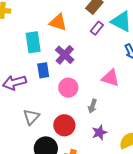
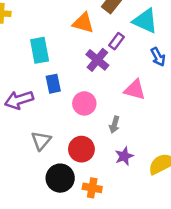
orange triangle: (58, 22) -> (83, 23), moved
purple rectangle: (97, 28) -> (116, 41), moved
purple cross: (65, 55) -> (97, 60), moved

